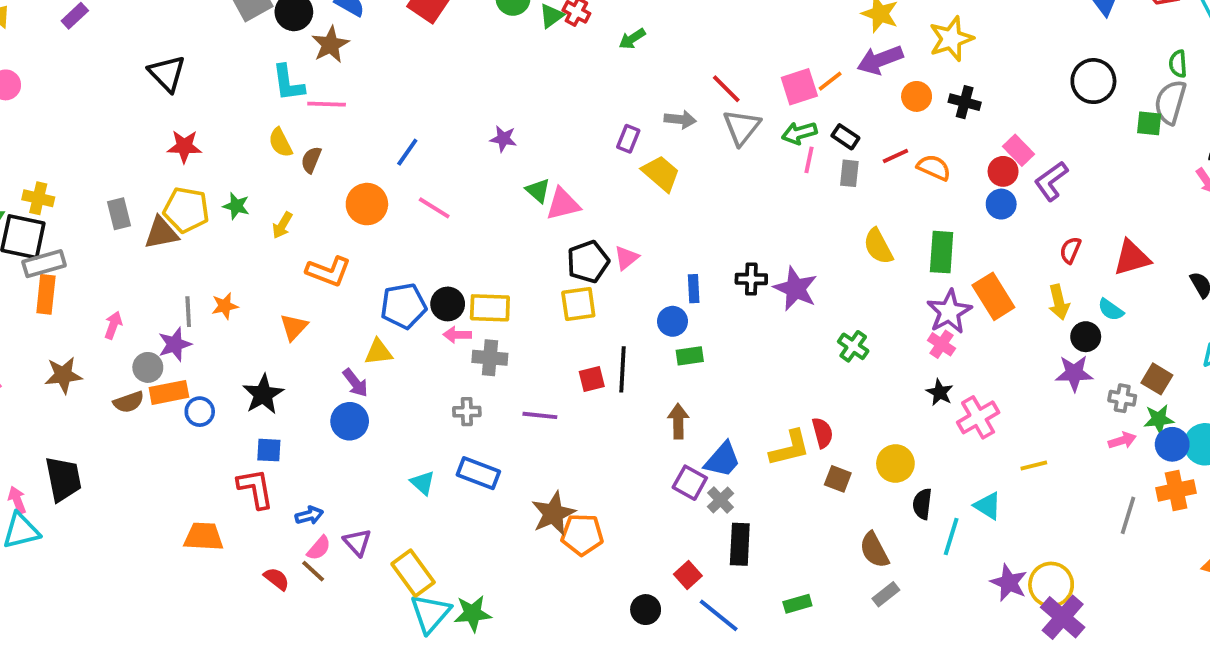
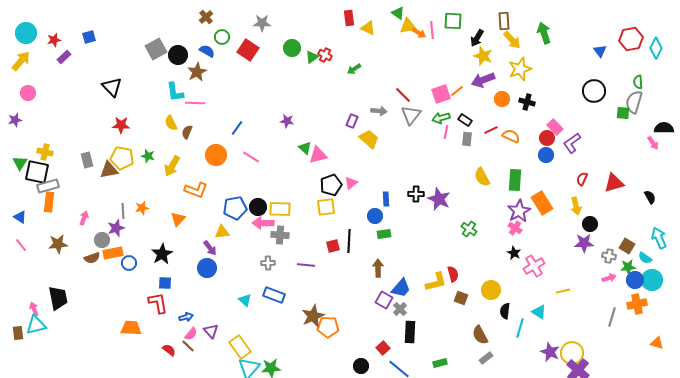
yellow arrow: (282, 225) -> (172, 166), size x1.5
cyan semicircle: (1111, 310) -> (645, 258), moved
pink arrow: (457, 335) -> (263, 223), size x1.5

